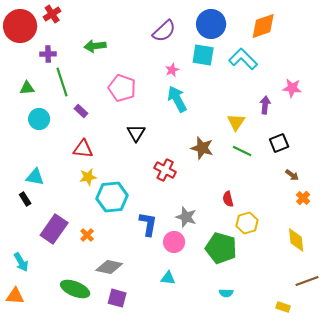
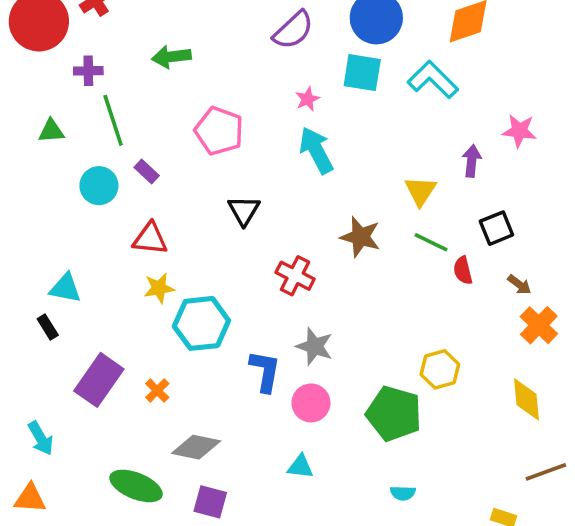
cyan circle: (39, 119) -> (99, 186), moved
orange cross: (303, 198) -> (539, 325), size x1.5
red semicircle: (228, 199) -> (463, 270), moved
gray star: (186, 217) -> (314, 346), moved

